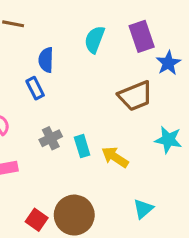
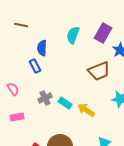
purple rectangle: (142, 36) -> (103, 33), turned 48
cyan rectangle: (82, 146) -> (65, 103), turned -40

